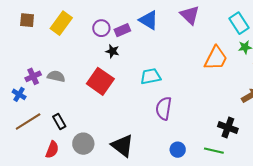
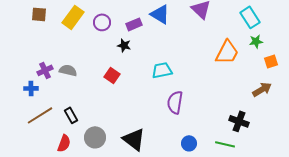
purple circle: (101, 28) -> (102, 22), moved
red square: (100, 81) -> (112, 75), size x0.6
blue cross: (19, 94) -> (31, 88), turned -32

